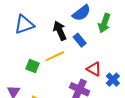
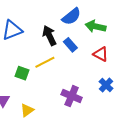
green arrow: (104, 23) -> (96, 26), turned 84
red triangle: (94, 69) -> (101, 54), moved

